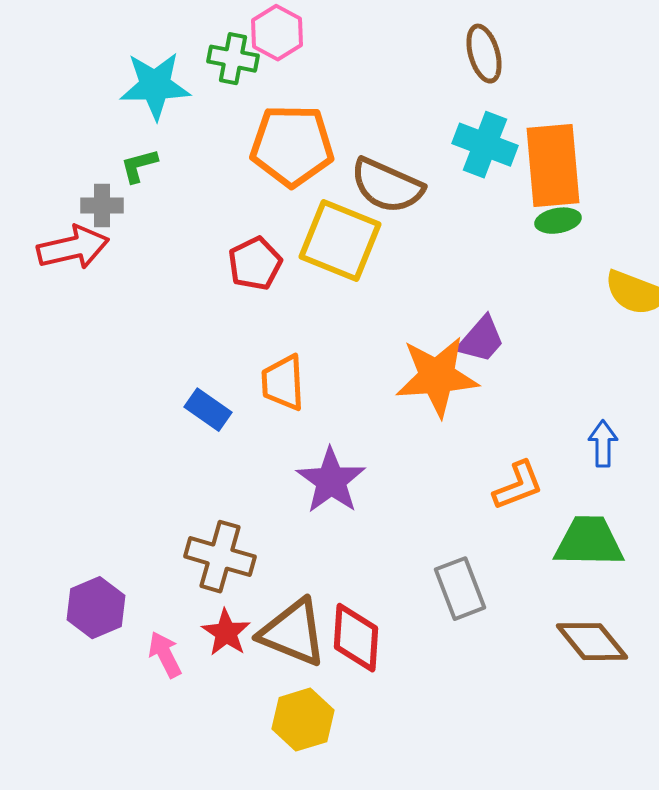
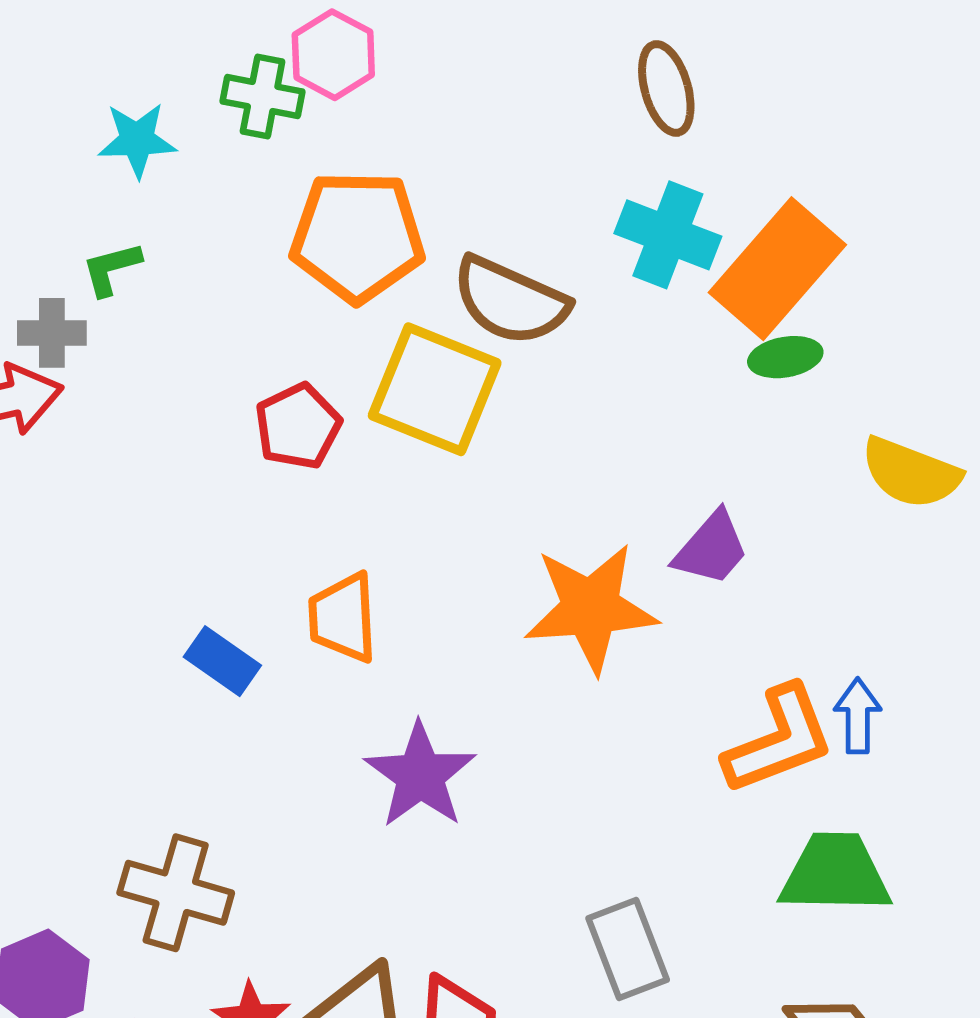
cyan star: (155, 86) -> (137, 140), size x0.7
orange rectangle: (553, 166) -> (777, 269), turned 46
purple trapezoid: (481, 340) -> (711, 549), moved
orange L-shape: (518, 486) -> (779, 740), moved, size x1.4
brown cross: (220, 557) -> (176, 893), moved

